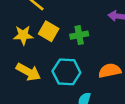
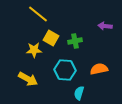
yellow star: (23, 35) -> (34, 50), moved
yellow arrow: (28, 72) -> (28, 79), moved

